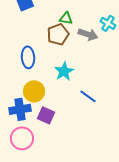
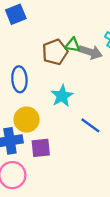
green triangle: (66, 18) -> (73, 45), moved
purple square: (46, 115) -> (41, 148), turned -30

